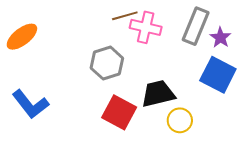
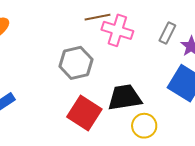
gray rectangle: (196, 26) -> (167, 33), size x0.6

